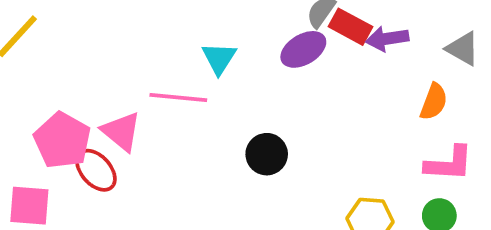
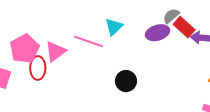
pink triangle: (121, 131) -> (55, 52), turned 30
red ellipse: (96, 170) -> (38, 68), turned 30

